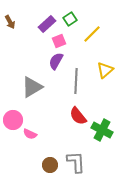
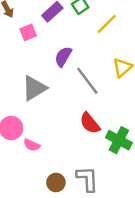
pink square: (59, 41) -> (28, 32), moved
gray line: (76, 81) -> (87, 81), turned -40

